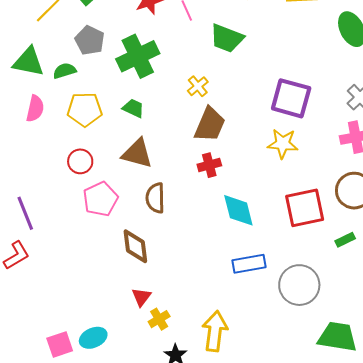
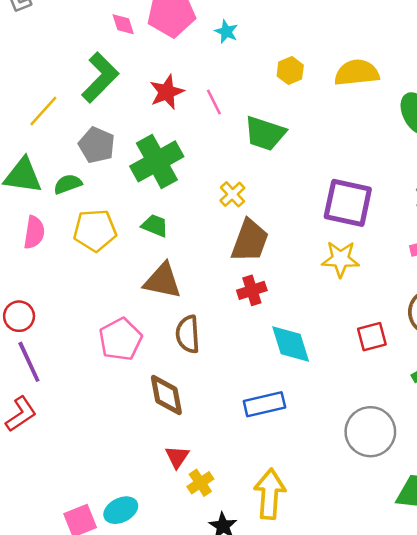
red circle: (80, 161) -> (19, 316), moved
red square: (305, 208) -> (372, 337), size x0.6
blue rectangle: (249, 264) -> (264, 404), moved

